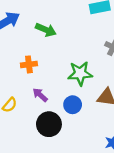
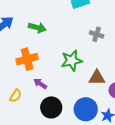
orange cross: (29, 64) -> (27, 59), size x1.5
blue circle: (73, 105) -> (86, 109), moved, size x1.5

